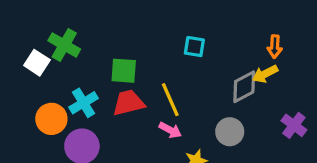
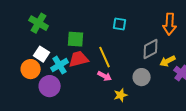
orange arrow: (275, 47) -> (170, 24), size x1.5
white square: (37, 63) -> (42, 54), moved
yellow arrow: (265, 74) -> (168, 61), moved
cyan cross: (84, 103) -> (60, 65), moved

